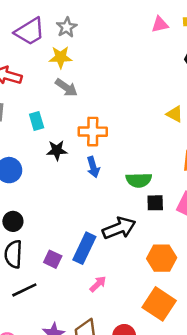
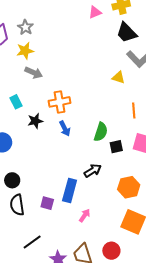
green semicircle: (139, 180) -> (101, 132), turned -60
black arrow: (119, 228) -> (93, 171), size x0.7
black line: (24, 290) -> (32, 242), moved

